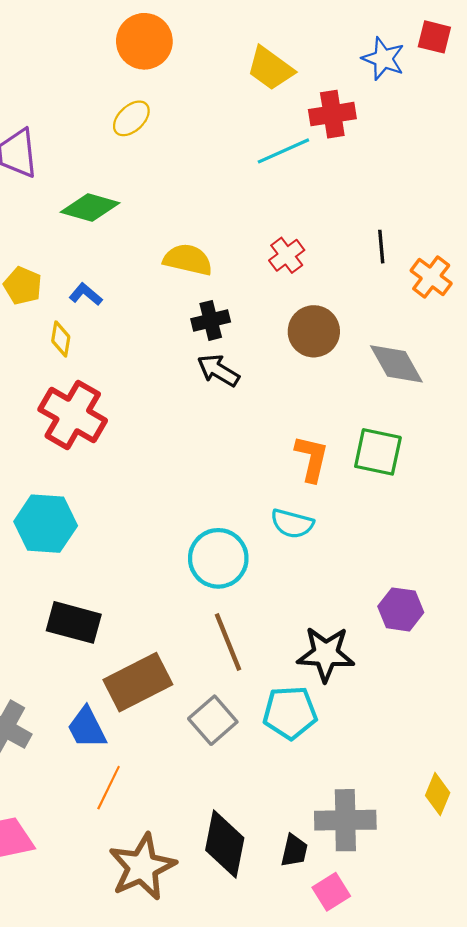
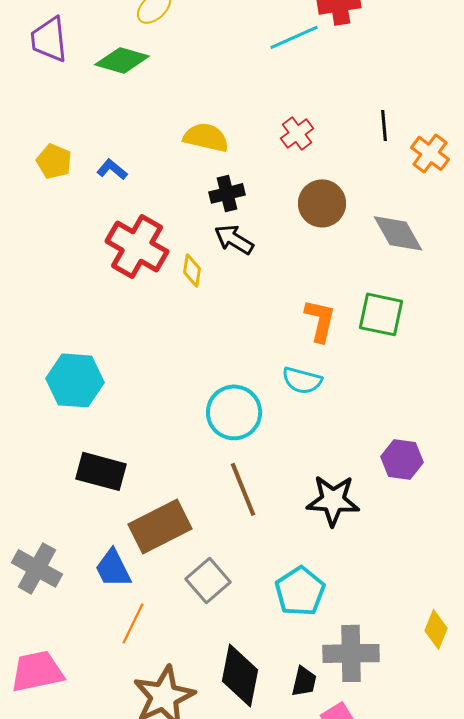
green diamond: (90, 207) -> (122, 60), moved
yellow diamond: (61, 339) -> (192, 270), moved
red cross: (73, 415) -> (137, 246), moved
cyan pentagon: (290, 713) -> (300, 591), moved, turned -30
gray square: (213, 720) -> (208, 580), moved

